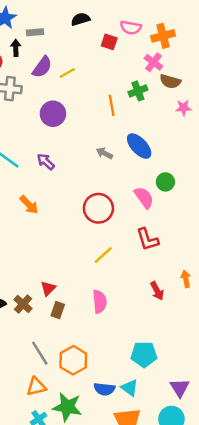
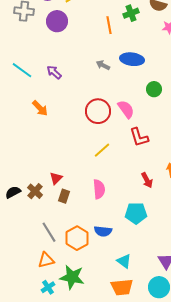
purple circle: (53, 114) -> (57, 21), moved
blue ellipse: (139, 146) -> (132, 59), turned -40
pink semicircle: (144, 198) -> (126, 109), moved
cyan pentagon: (144, 354) -> (136, 213), moved
blue semicircle: (104, 389) -> (103, 231), moved

